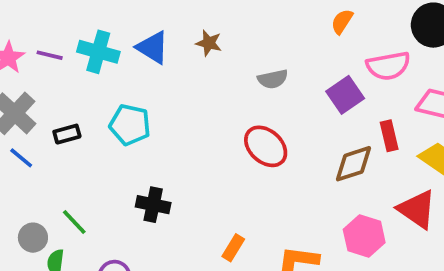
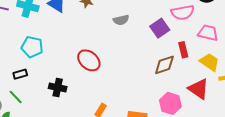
cyan pentagon: (130, 125) -> (32, 47), moved
black rectangle: (67, 134) -> (20, 74), moved
red ellipse: (266, 146) -> (89, 60), moved

